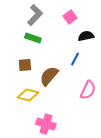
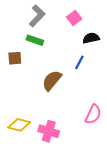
brown square: (25, 65) -> (15, 58), moved
pink semicircle: (88, 90) -> (93, 114), moved
yellow diamond: (28, 95) -> (19, 125), moved

